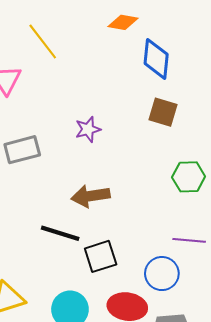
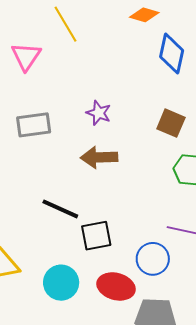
brown square: (163, 112) -> (171, 123), moved
purple star: (88, 129) -> (99, 113), turned 30
brown arrow: (91, 196) -> (99, 157), moved

